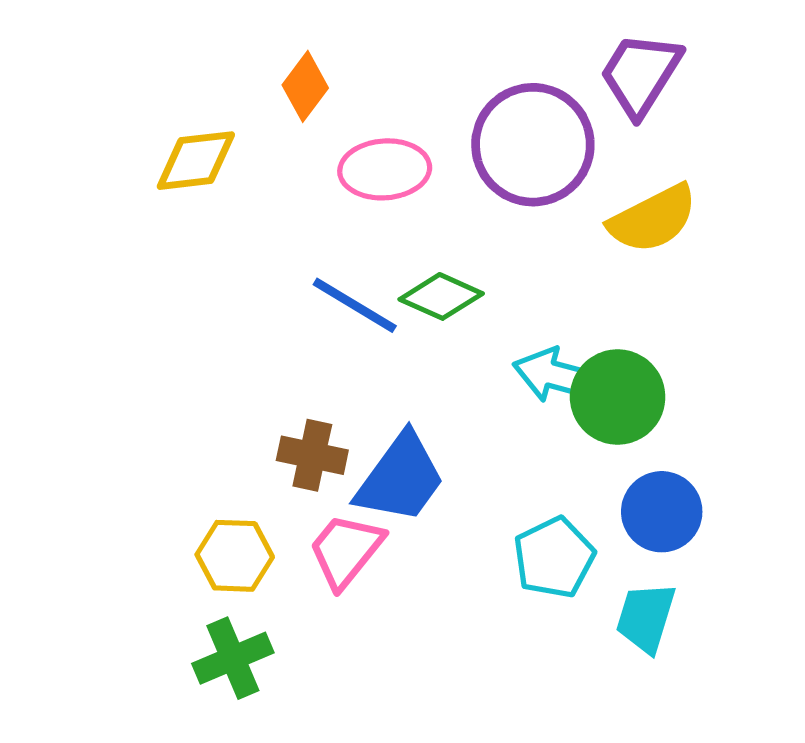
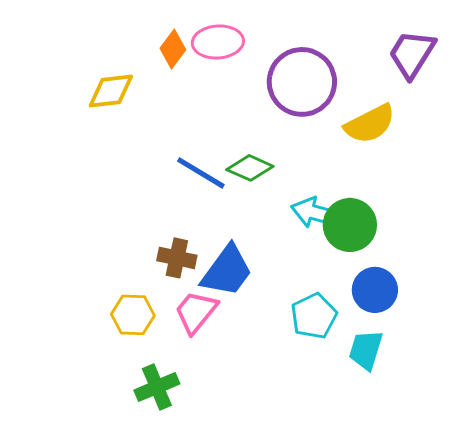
purple trapezoid: (641, 74) -> (412, 54), moved
pink ellipse: (385, 169) -> (218, 42), moved
green cross: (233, 658) -> (157, 387), moved

